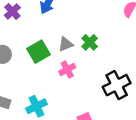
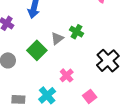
pink cross: (67, 69) -> (67, 75), moved

